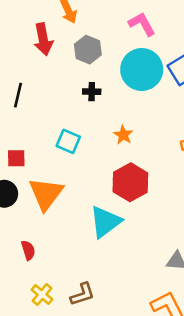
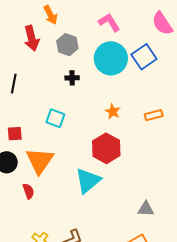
orange star: (123, 135) -> (113, 112), moved
red semicircle: (28, 250) -> (28, 191), moved

